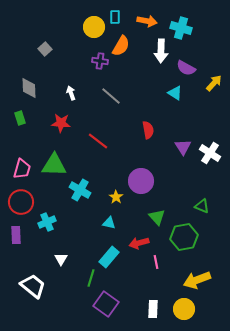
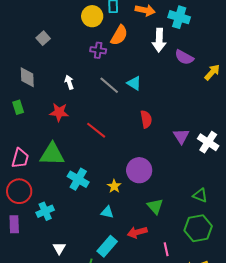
cyan triangle: (175, 93) -> (134, 83), moved
green hexagon: (184, 237) -> (198, 228), moved
pink line: (156, 262) -> (166, 249), moved

